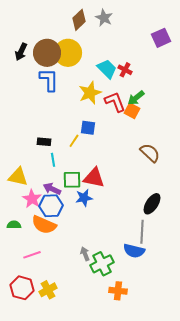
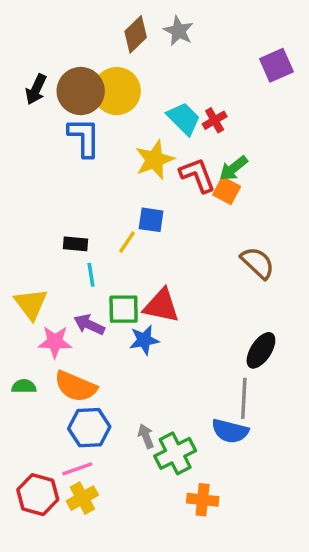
red cross: (125, 70) -> (215, 120), turned 32
yellow triangle: (18, 177) -> (31, 304), turned 40
pink star: (32, 199) -> (55, 342), turned -30
blue hexagon: (51, 206) -> (89, 428), moved
pink line: (32, 255) -> (77, 469), moved

